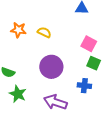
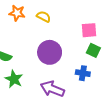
pink square: (89, 44) -> (89, 30), turned -35

